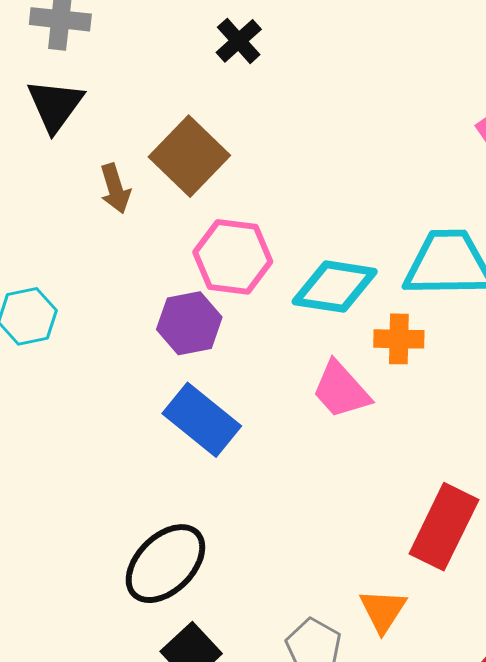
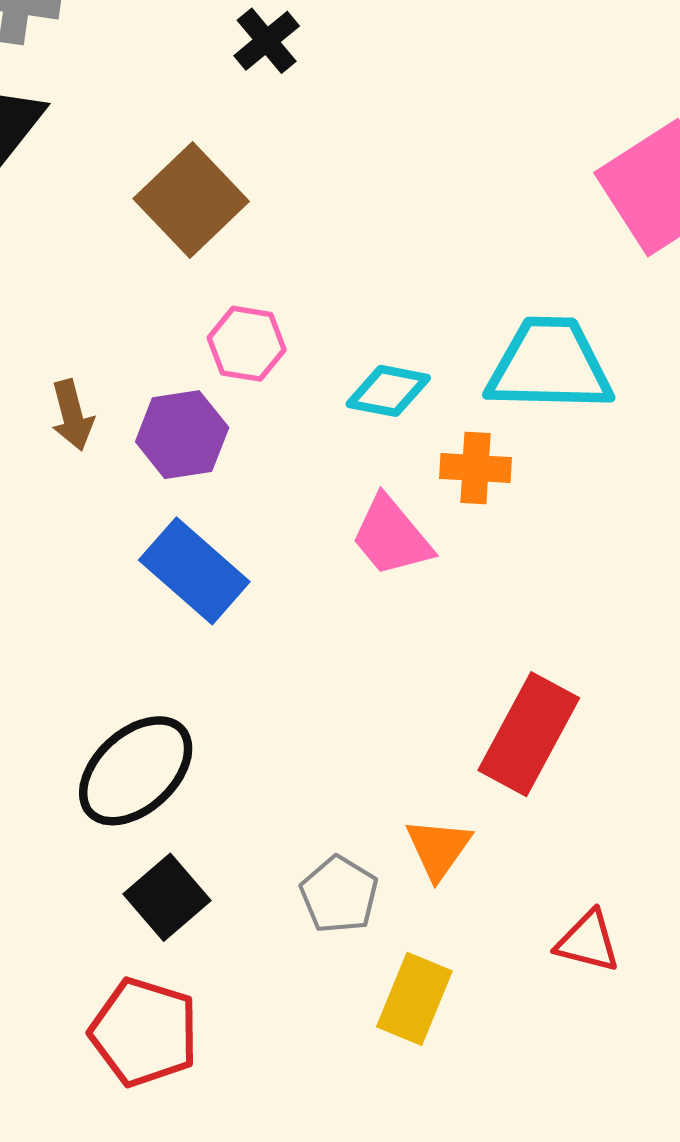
brown arrow: (115, 188) -> (72, 415), moved
pink hexagon: (233, 257) -> (247, 344), size x0.7
cyan diamond: (335, 287) -> (388, 391), size x0.7

